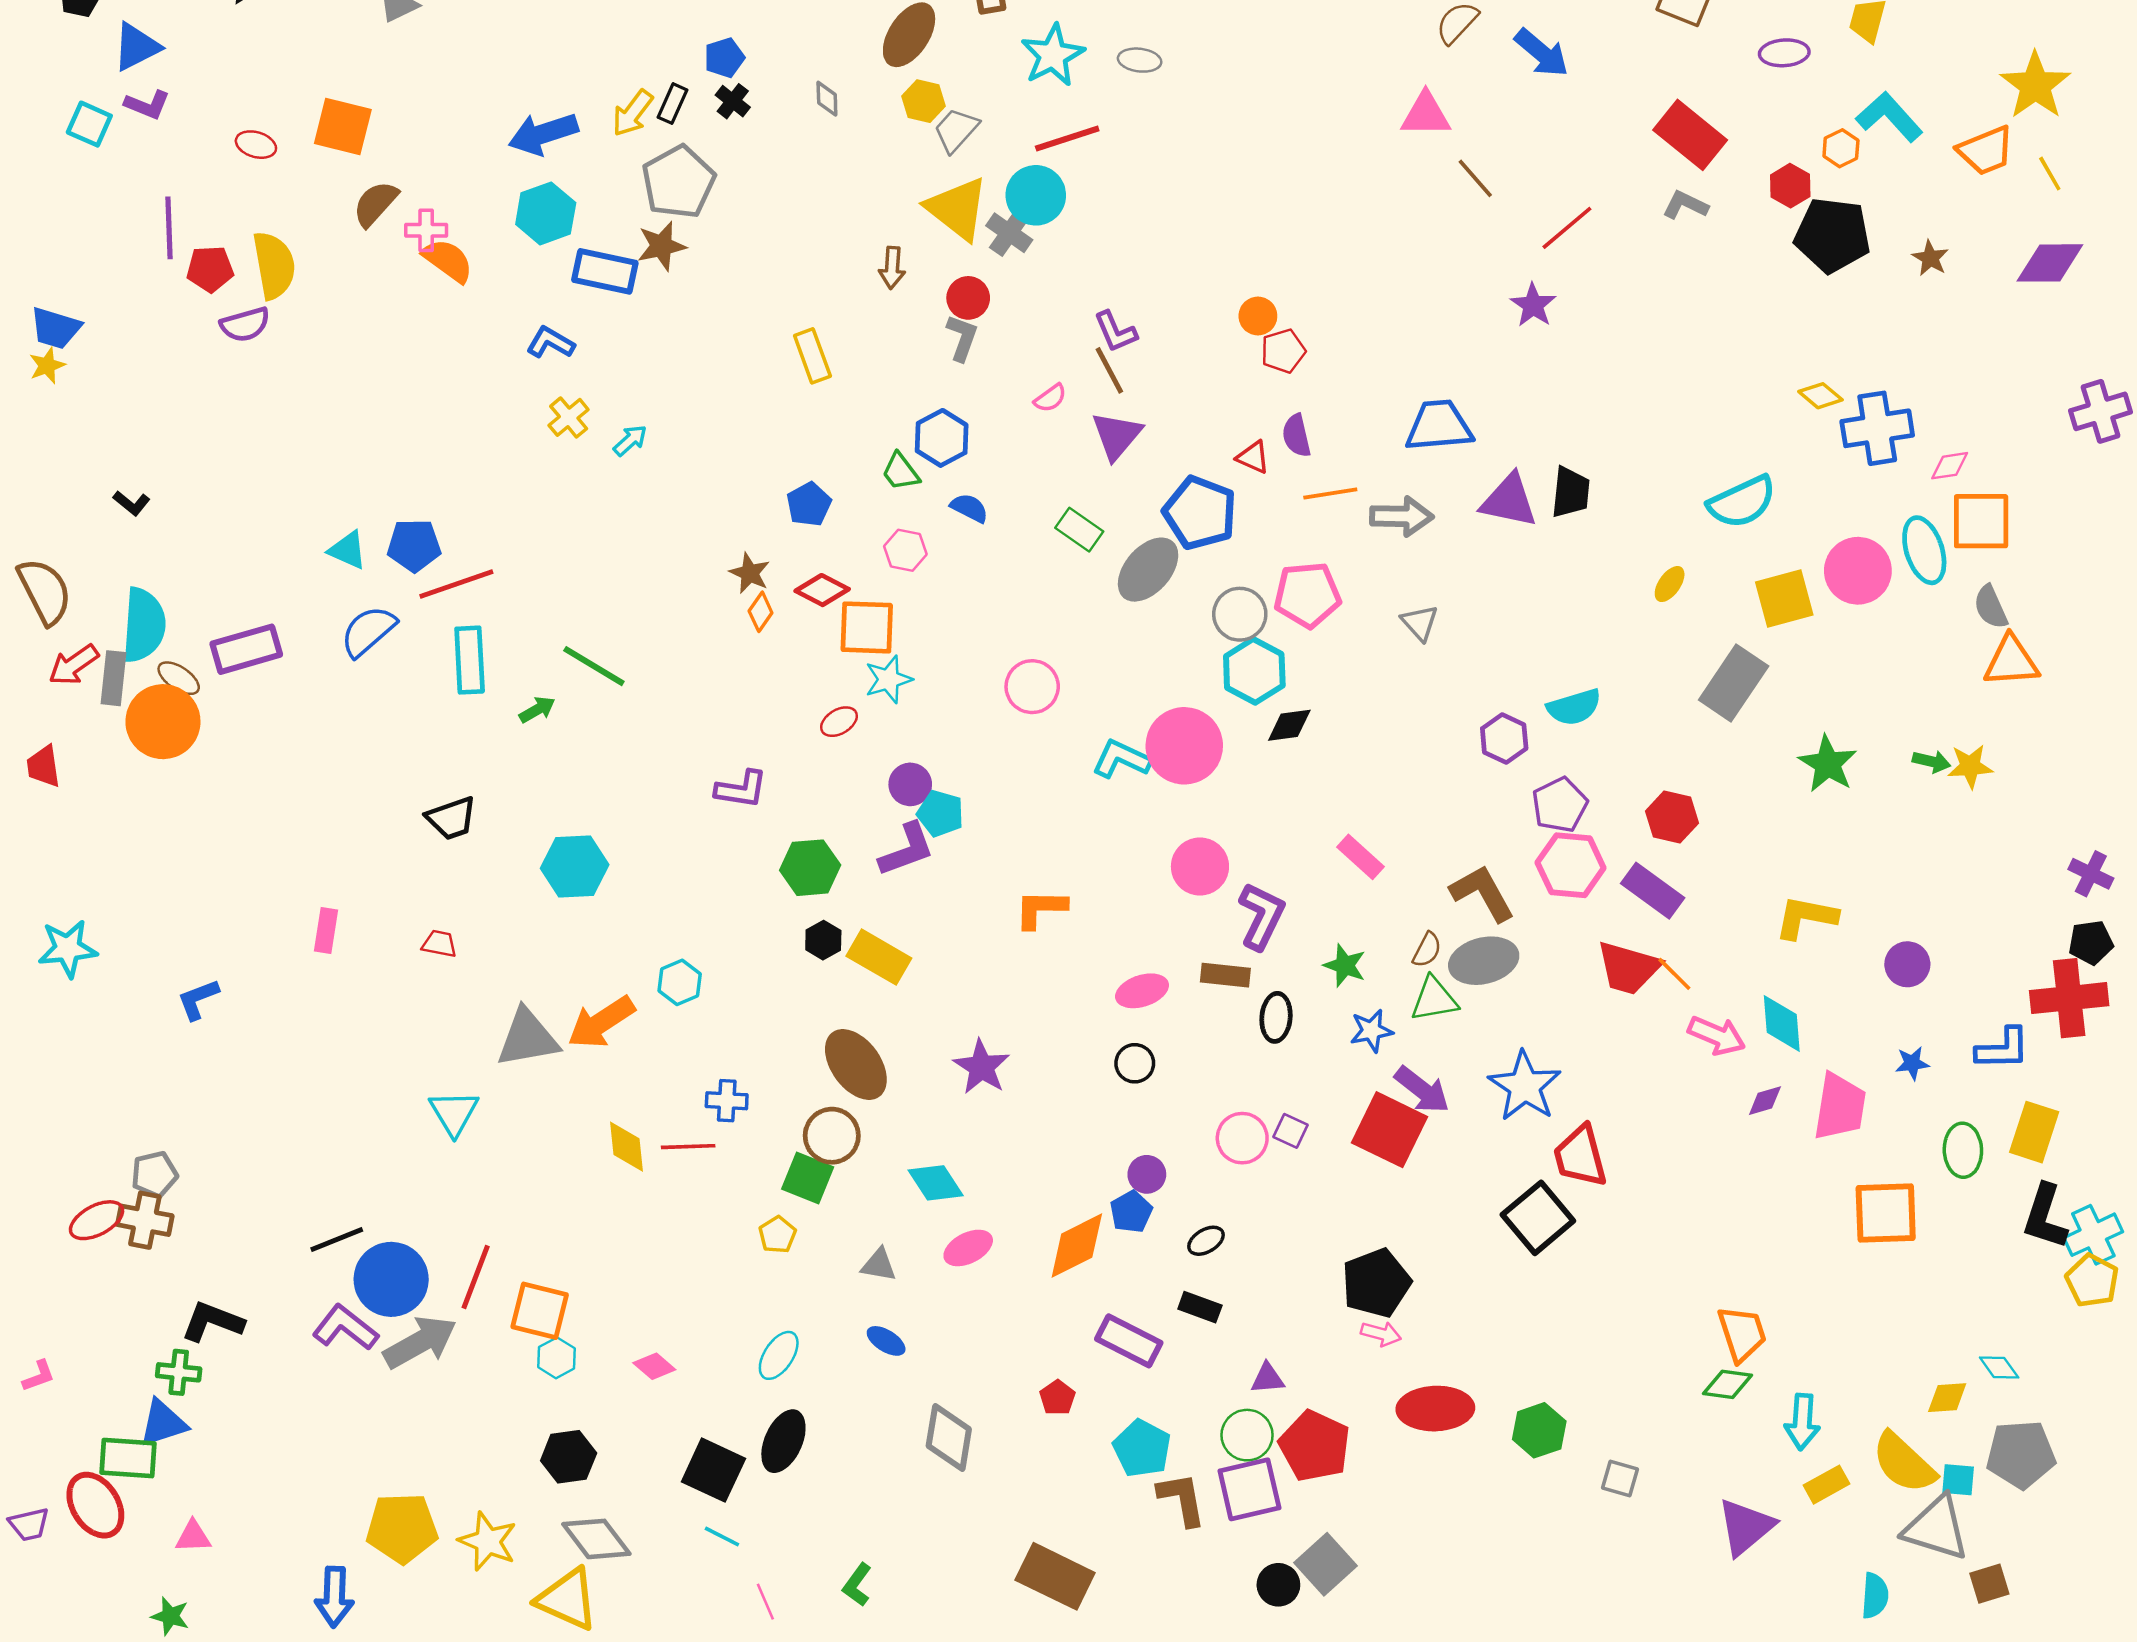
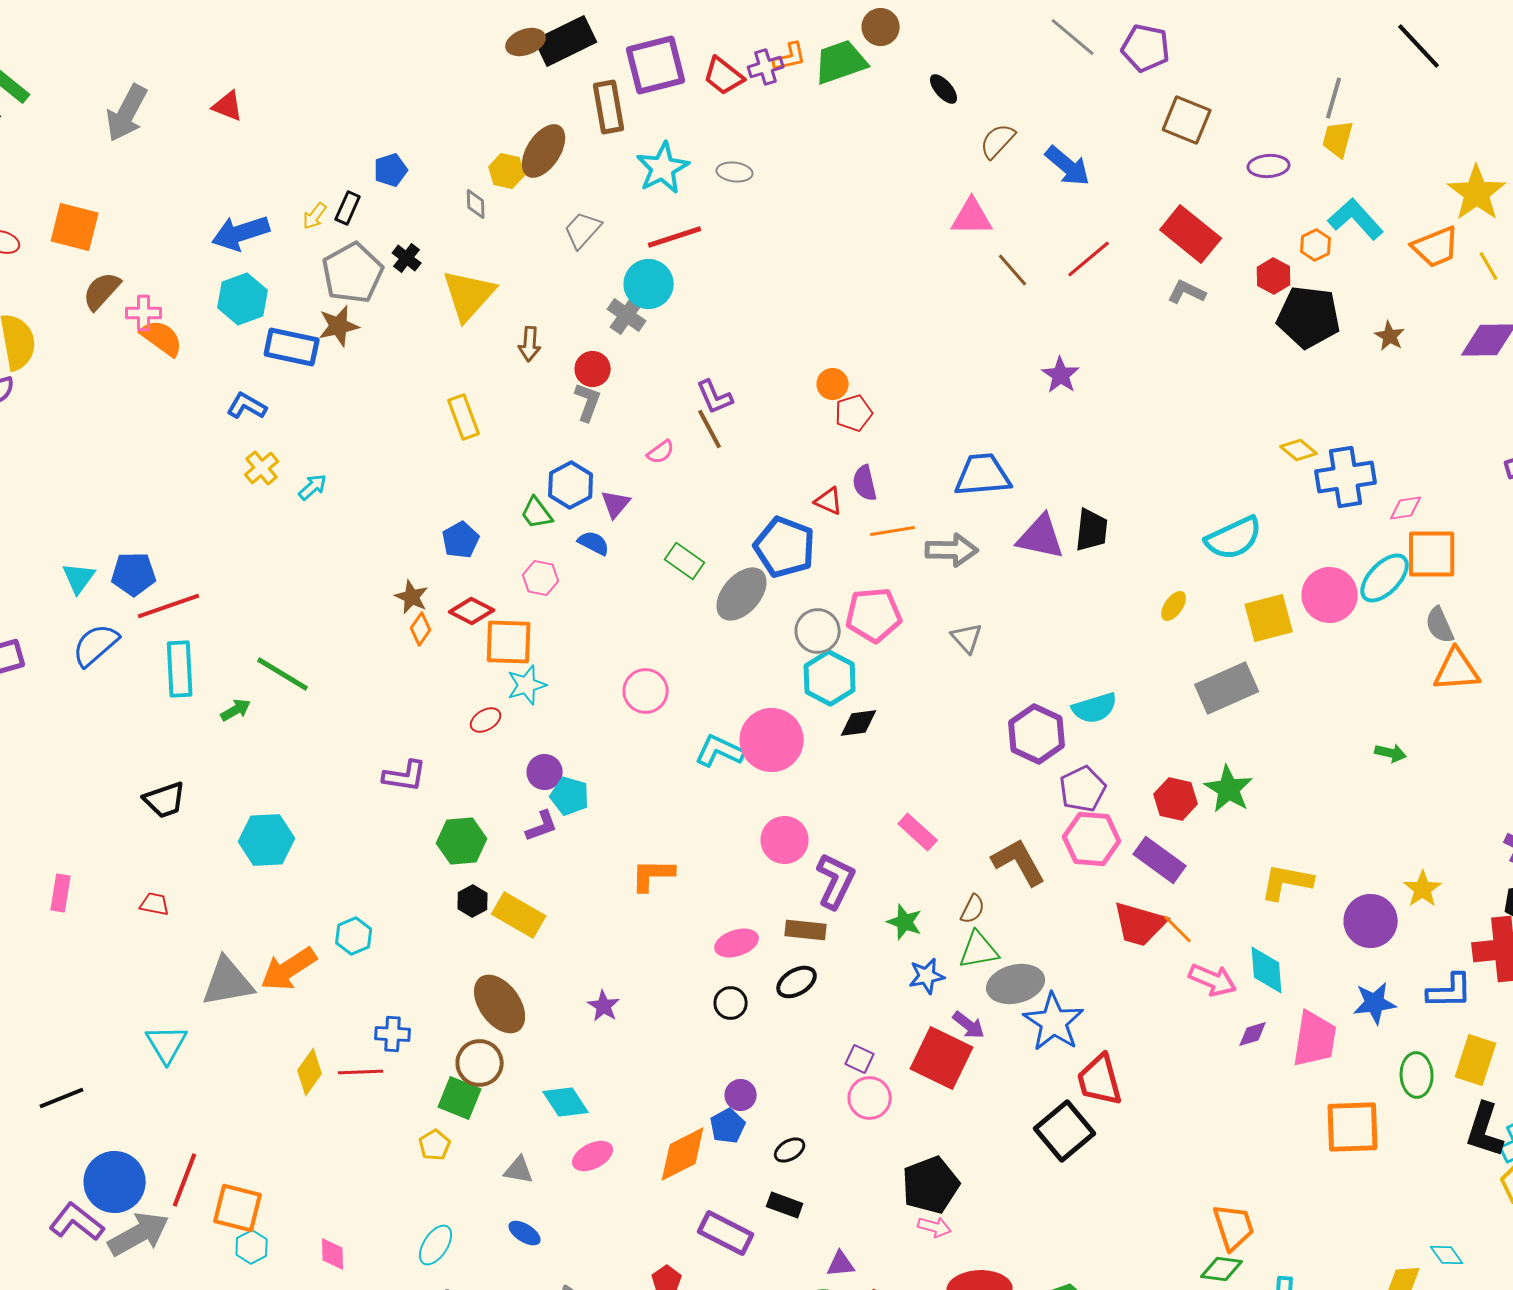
black cross: (733, 101) -> (407, 258), moved
yellow hexagon: (924, 101) -> (507, 171), moved
yellow arrow: (633, 113) -> (315, 216), size x0.7
yellow triangle: (957, 209) -> (469, 295), moved, turned 34
red line: (1567, 228) -> (1089, 259), moved
purple triangle: (1117, 436) -> (616, 504), moved, size x0.7
cyan triangle: (348, 550) -> (79, 578), turned 42
cyan ellipse: (1924, 550) -> (1385, 578), turned 62
gray rectangle: (1734, 683) -> (1227, 688), turned 32
purple hexagon: (1504, 739) -> (1037, 734), size x1.4
green star: (1828, 764) -> (1229, 789), moved
yellow star: (1970, 766) -> (1423, 889), moved, turned -30
purple L-shape: (907, 850) -> (542, 826), size x0.7
gray ellipse: (1484, 961) -> (1016, 984), moved
purple circle: (1907, 964) -> (1371, 921), size x1.4
black ellipse: (1276, 1017) -> (797, 982), moved, turned 54
blue star: (1912, 1063) -> (1375, 1003), size x1.5
purple star: (981, 1067) -> (604, 1006), size x0.7
purple arrow: (1422, 1090) -> (969, 1025), size x0.7
pink circle: (1242, 1138) -> (870, 1098), moved
yellow diamond: (627, 1147) -> (310, 1072), turned 42
black line: (337, 1240) -> (62, 1098), moved
pink diamond: (654, 1366) -> (333, 1254), turned 48

